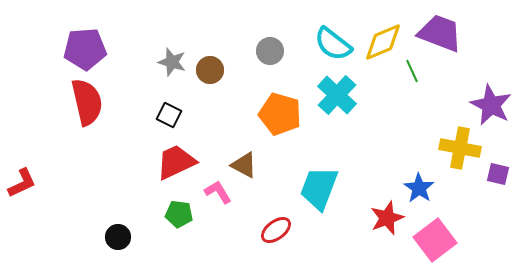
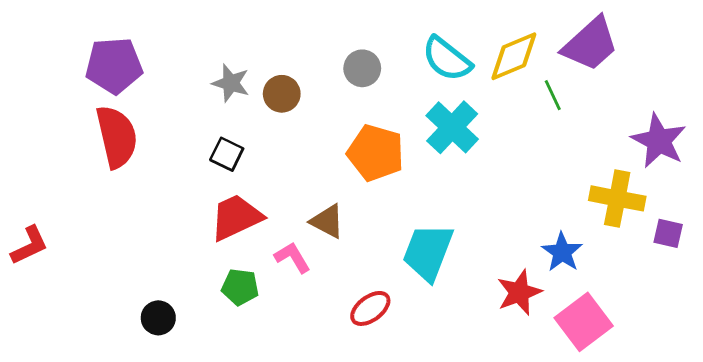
purple trapezoid: (440, 33) -> (590, 44), turned 117

